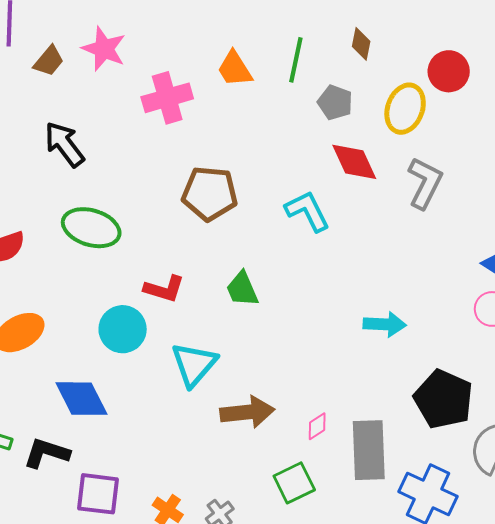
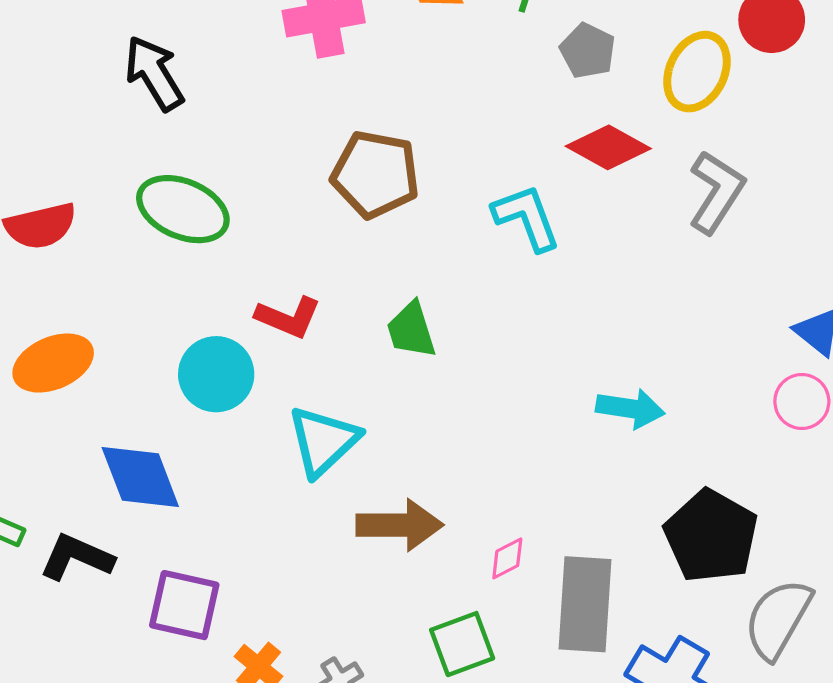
red diamond: (354, 162) -> (608, 147), turned -42
purple square: (98, 494) -> (184, 605), moved

